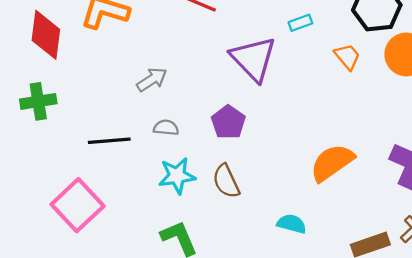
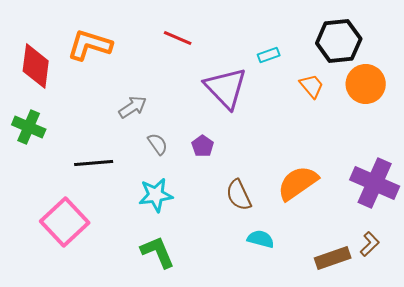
green cross: (38, 101) -> (29, 127), turned 32
purple pentagon: (228, 122) -> (203, 146), size x0.7
gray semicircle: (166, 128) -> (158, 144), moved, turned 50
brown semicircle: (226, 181) -> (239, 195), moved

